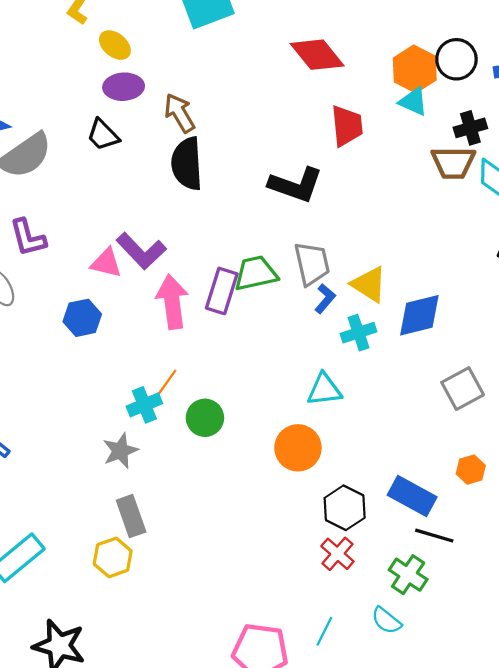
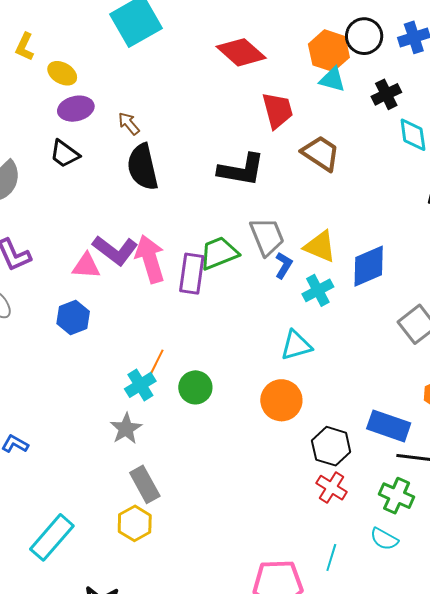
brown arrow: (180, 113) -> (129, 124), size x0.7
brown trapezoid: (453, 163) -> (321, 153), moved, turned -138
pink arrow: (172, 302) -> (150, 259), moved

